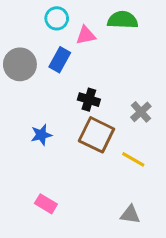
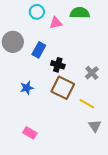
blue rectangle: (60, 60) -> (39, 50), moved
gray triangle: (130, 215) -> (95, 126), moved, turned 48

